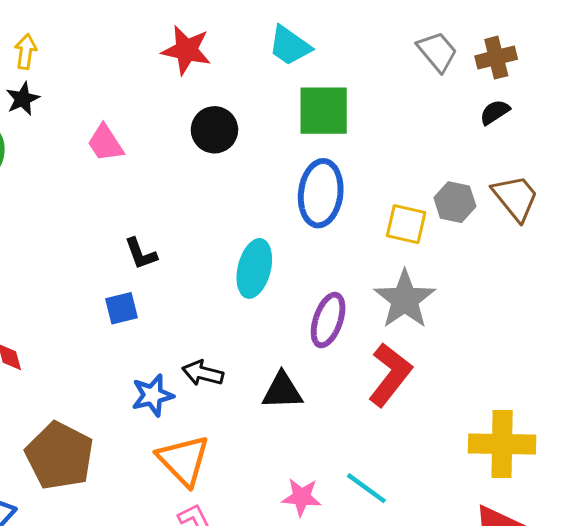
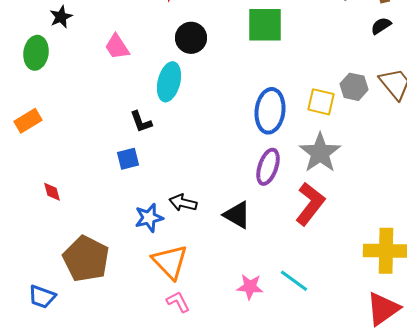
blue ellipse: (321, 193) -> (270, 111), moved
cyan ellipse: (254, 268) -> (169, 82), moved
black triangle: (282, 391) -> (237, 215), turned 32

